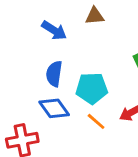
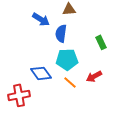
blue semicircle: (54, 74) -> (61, 33), moved

